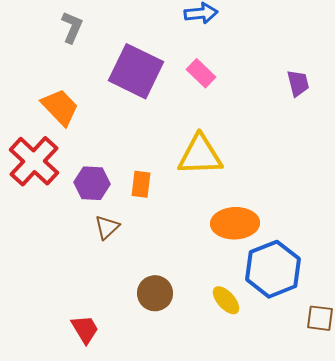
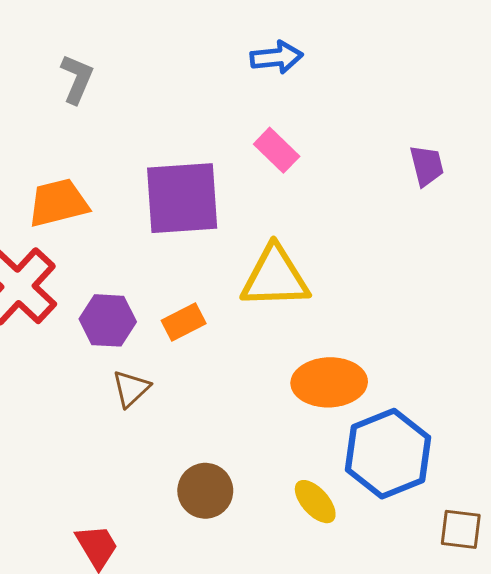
purple square: (136, 71) -> (182, 198), moved, turned -30
orange trapezoid: (60, 107) -> (58, 203), turned -60
orange rectangle: (141, 184) -> (184, 322), turned 56

